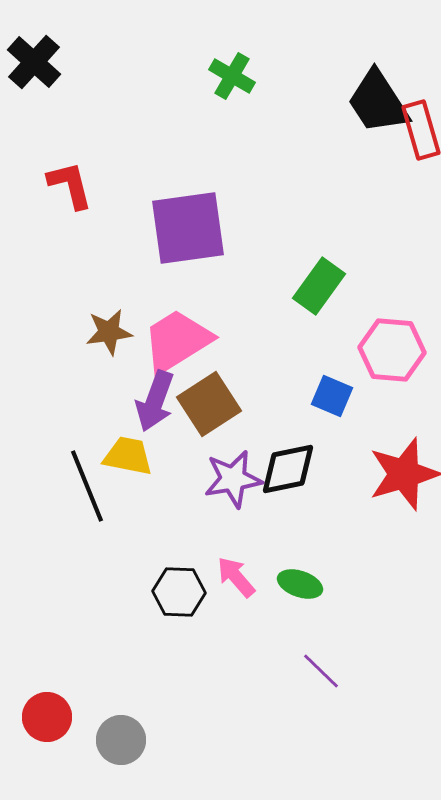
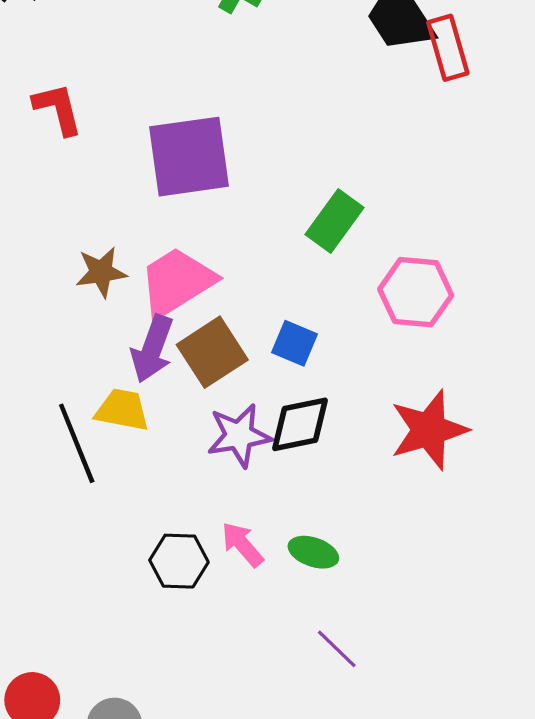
blue square: (332, 396) -> (295, 343), moved

